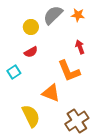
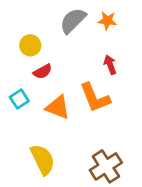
yellow circle: (31, 27) -> (30, 45), moved
orange triangle: (51, 93) -> (58, 107), moved

